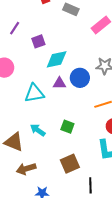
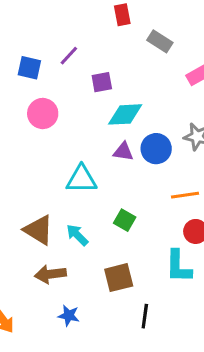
cyan triangle: (34, 93) -> (82, 179), moved
cyan arrow: (38, 130) -> (77, 235), moved

